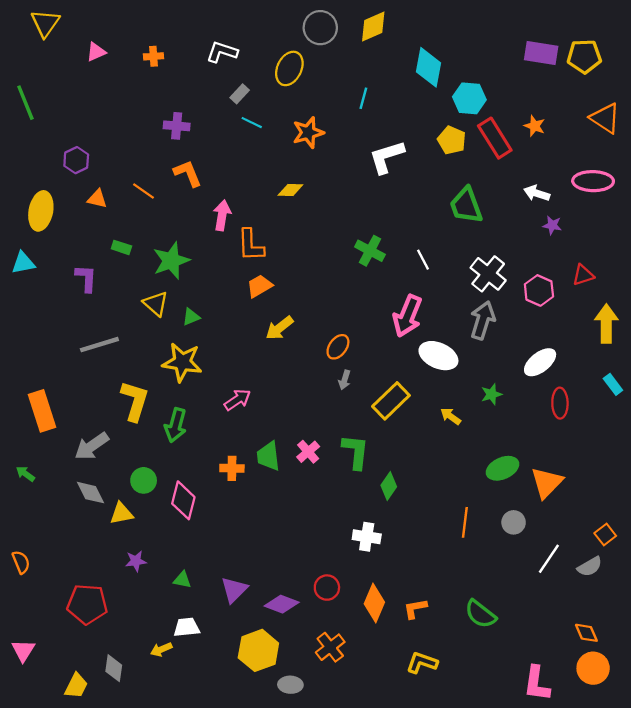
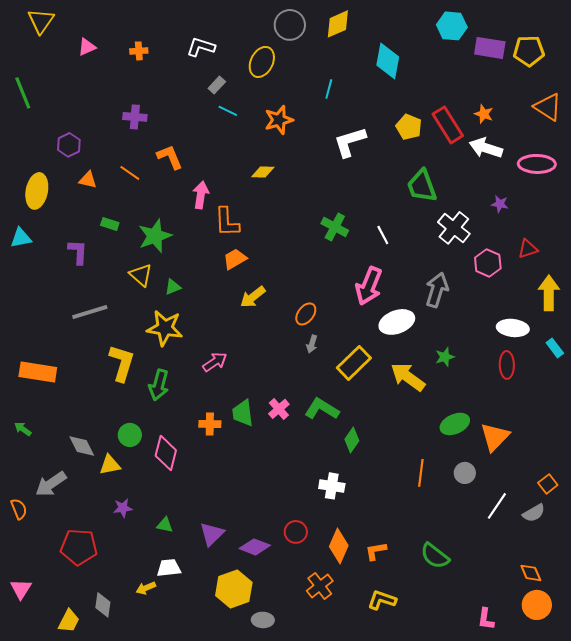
cyan hexagon: (469, 98) -> (452, 26), moved
purple cross: (177, 126) -> (135, 117), moved
white arrow: (537, 193) -> (486, 148), moved, size x1.4
white cross: (488, 274) -> (454, 228), moved
white ellipse: (438, 356) -> (397, 322), turned -44
white ellipse: (540, 362) -> (513, 328), moved, turned 44
orange rectangle: (42, 411) -> (38, 372), turned -63
yellow arrow: (451, 416) -> (408, 377), size x1.8
gray arrow: (92, 446) -> (51, 484), moved
green L-shape: (356, 452) -> (322, 409), turned -64
orange cross: (330, 647) -> (320, 586), moved
pink L-shape: (537, 684) -> (486, 619), size x0.7

